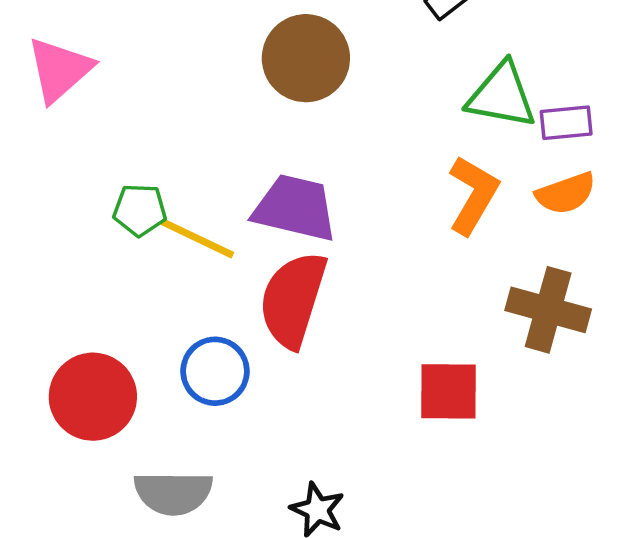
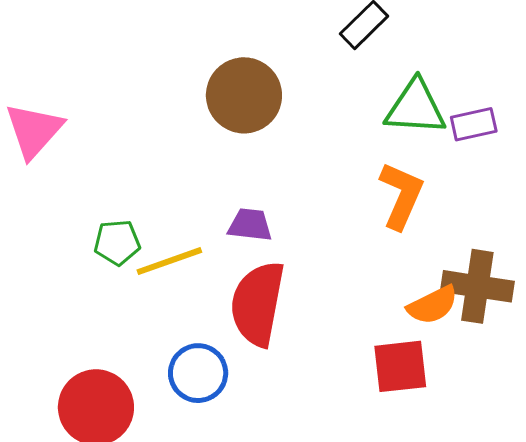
orange semicircle: (566, 193) -> (433, 305), moved
purple trapezoid: (295, 208) -> (250, 225), size x0.6
yellow line: (197, 238) -> (169, 261), turned -38

